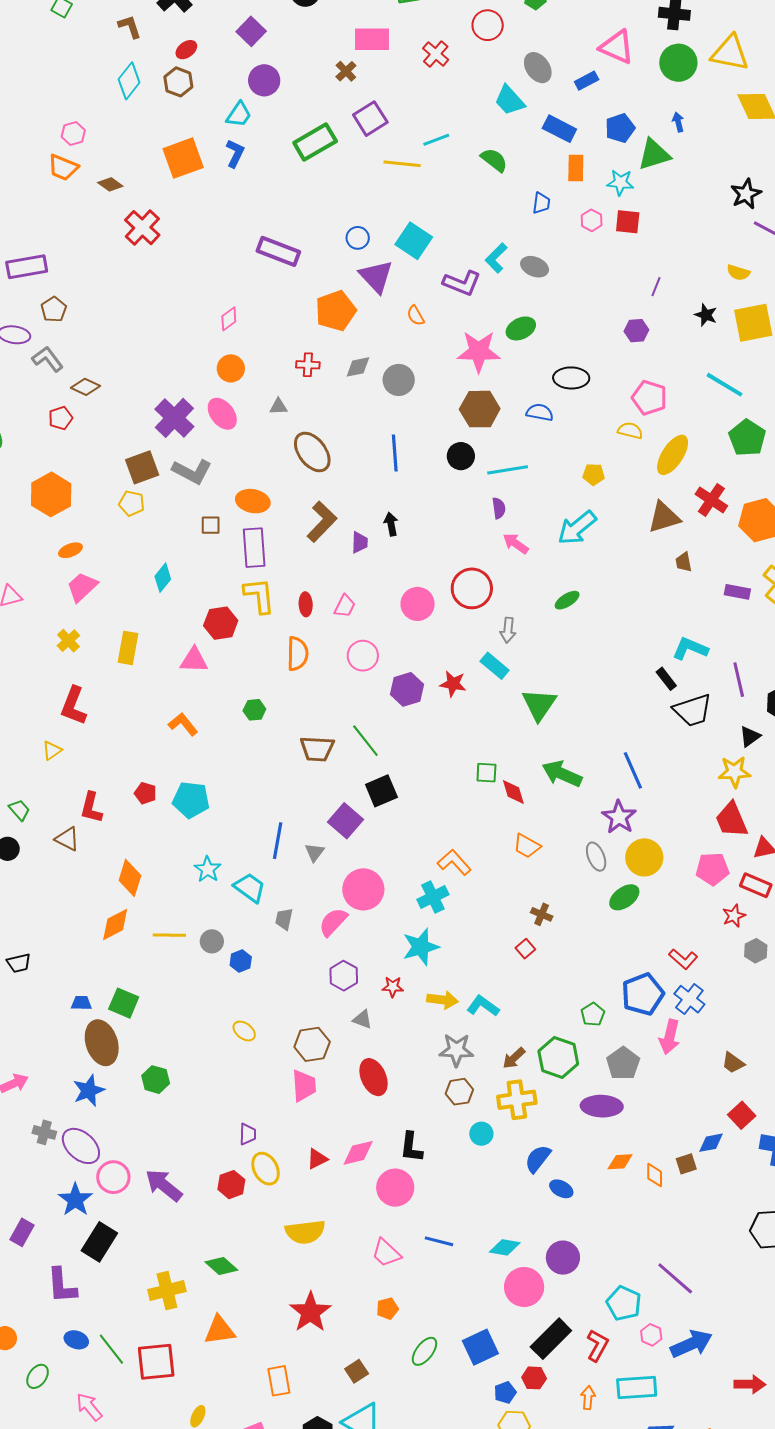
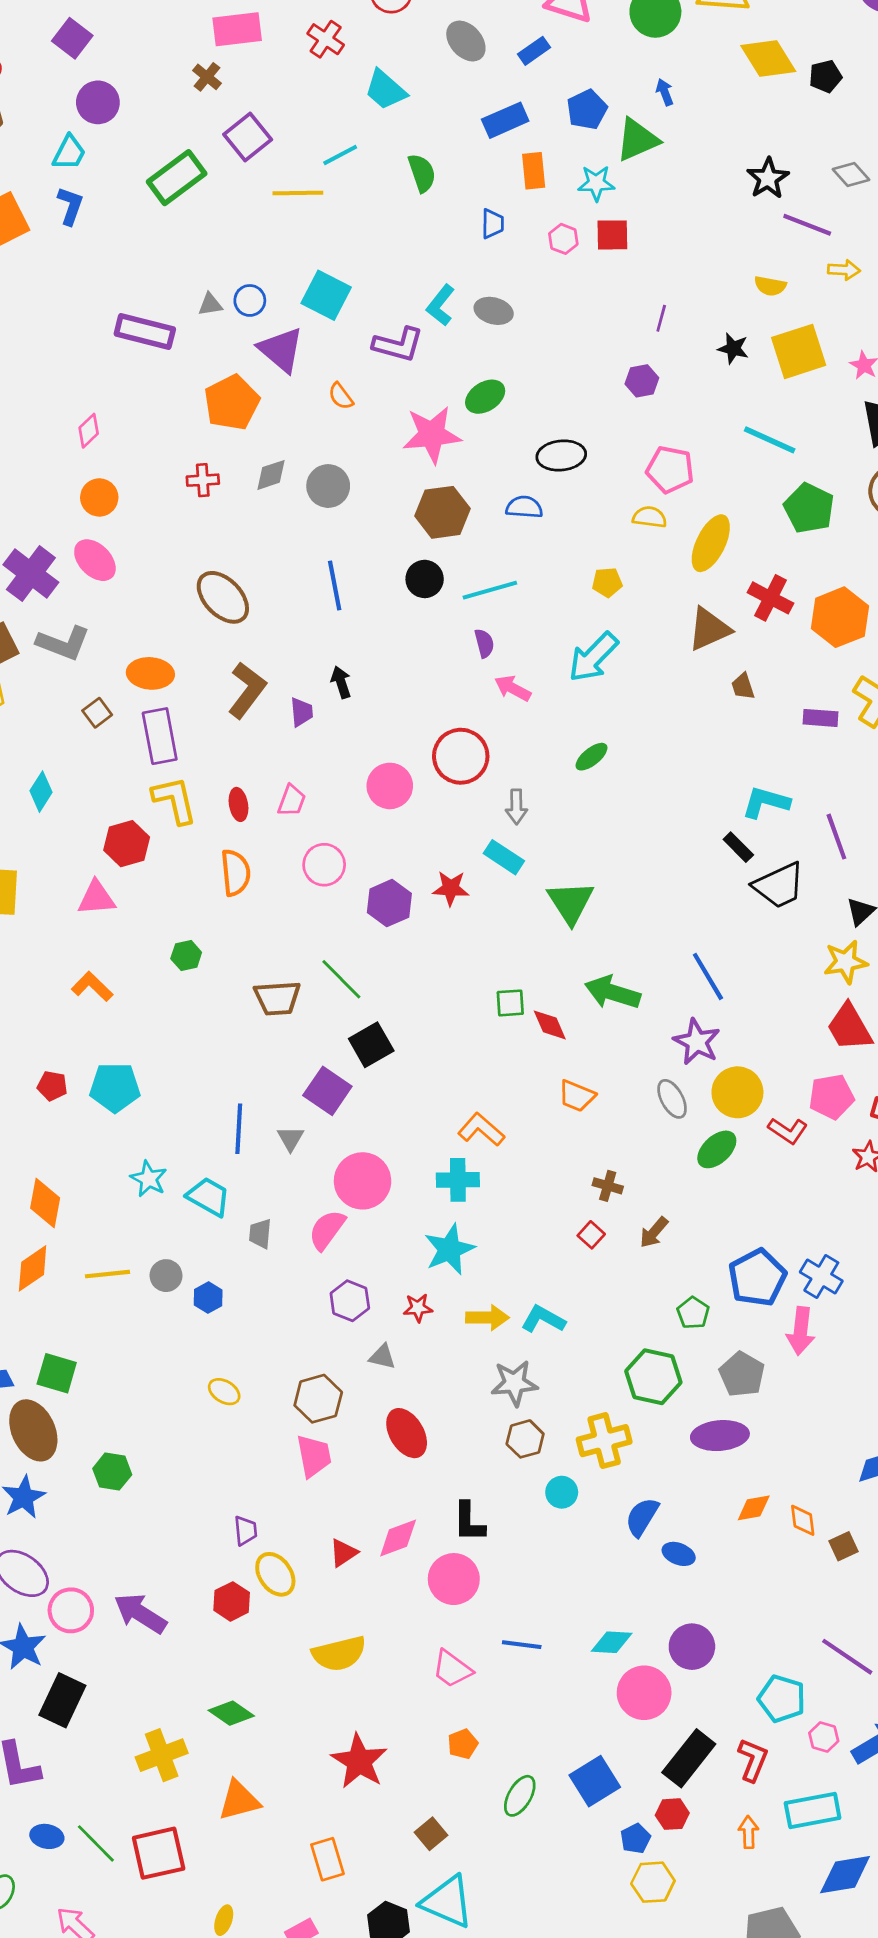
cyan trapezoid: (510, 100) -> (385, 90), moved
blue rectangle: (559, 129) -> (505, 120), turned -44
green semicircle: (494, 160) -> (422, 173), turned 40
gray triangle: (279, 407) -> (210, 304), moved
brown square: (211, 525) -> (97, 713), turned -30
cyan cross: (433, 897) -> (458, 1180), turned 32
red L-shape: (683, 959) -> (788, 1131), moved
brown arrow: (514, 1058) -> (654, 1232), moved
brown square: (686, 1164) -> (843, 1546), moved

